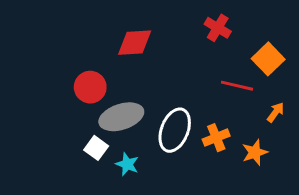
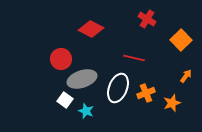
red diamond: (135, 43) -> (91, 29), turned 30
red line: (237, 86) -> (134, 58), moved

